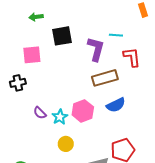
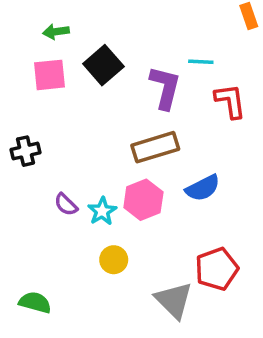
black square: (62, 36) -> (103, 65), turned -30
pink square: (32, 55) -> (49, 75), moved
brown rectangle: (105, 78) -> (155, 147), moved

